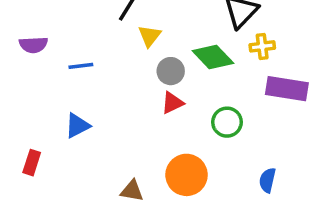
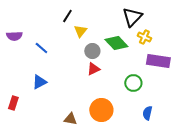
yellow cross: (262, 46) -> (144, 37), turned 32
blue line: (81, 66) -> (41, 48), turned 48
green circle: (227, 122) -> (133, 83), moved

